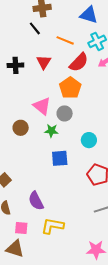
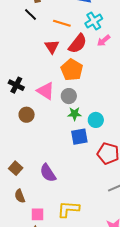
red triangle: (44, 62) -> (52, 47), moved
black cross: (15, 65) -> (16, 85), moved, turned 35
green star: (51, 131) -> (75, 114), moved
blue square: (60, 158) -> (79, 137), moved
purple semicircle: (36, 201) -> (48, 173), moved

